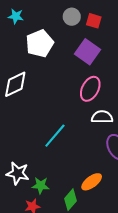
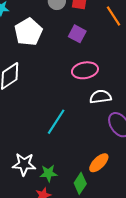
purple square: (88, 52) -> (77, 34), size x0.7
pink ellipse: (90, 89) -> (85, 70), turned 60

